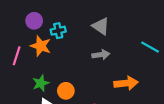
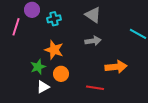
orange star: (41, 46) -> (54, 50), moved
pink line: (17, 56) -> (16, 27), moved

